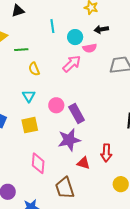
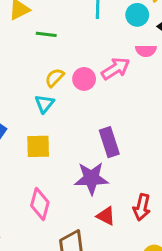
cyan circle: (75, 37) -> (137, 15), moved
yellow semicircle: (34, 69) -> (55, 78), moved, turned 56
pink circle: (56, 105) -> (84, 79), moved

